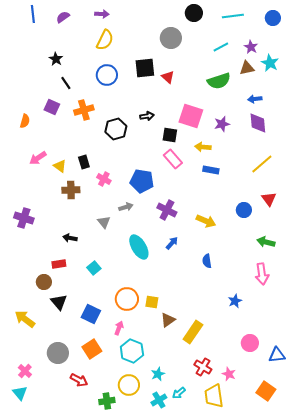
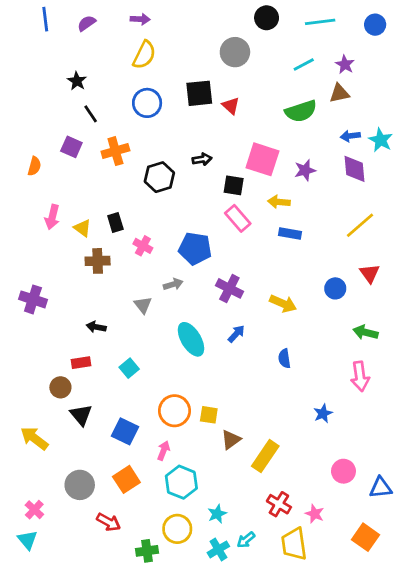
cyan star: (270, 63) -> (381, 140), moved
pink arrow: (38, 158) -> (52, 217), turned -42

